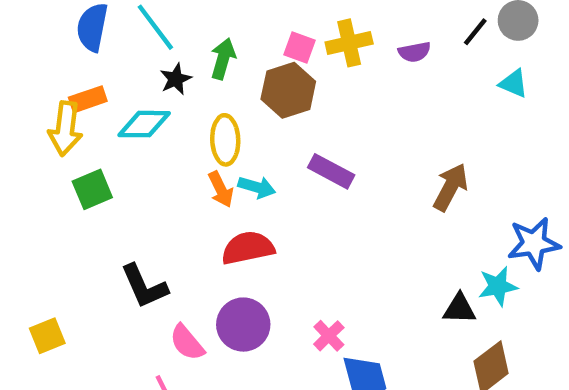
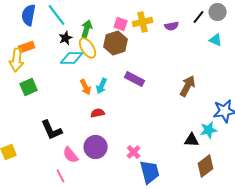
cyan diamond: (144, 124) -> (72, 58), moved
yellow ellipse: (225, 140) -> (88, 48), moved, turned -30
cyan arrow: (257, 187) -> (102, 86), turned 98
red semicircle: (248, 248) -> (98, 113), size x0.6

